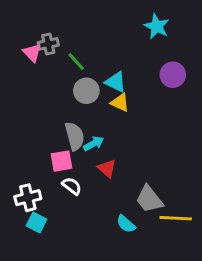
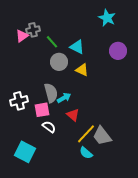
pink triangle: (32, 53) -> (22, 36), turned 40
cyan triangle: (116, 82) -> (77, 47), moved
white cross: (28, 198) -> (19, 101), moved
yellow line: (176, 218) -> (86, 134), moved, turned -50
cyan square: (37, 223) -> (25, 152), size x1.5

